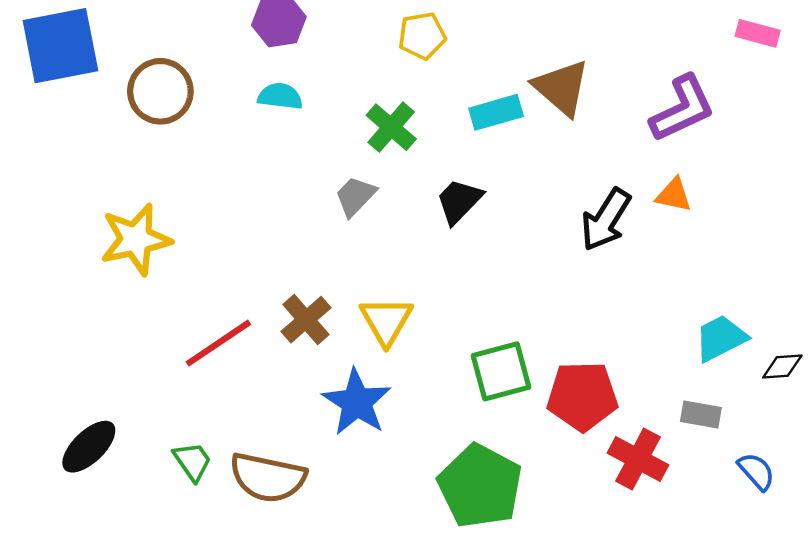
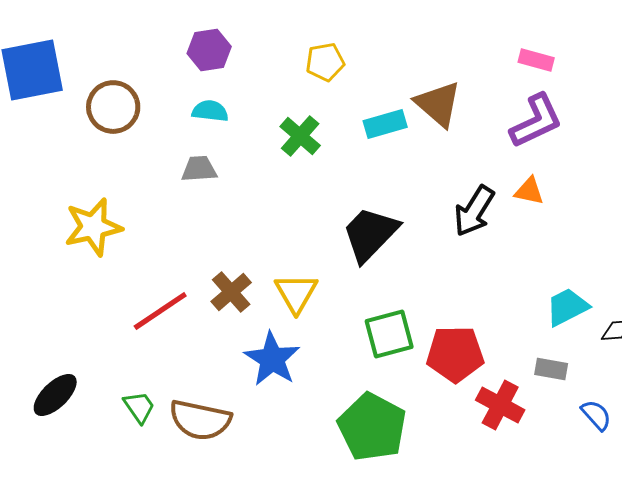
pink rectangle: (758, 33) -> (536, 60), moved
gray trapezoid: (355, 196) -> (199, 169), moved, turned 42
black trapezoid: (459, 201) -> (370, 234), moved, size x1.5

